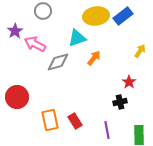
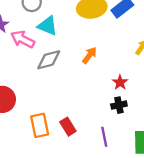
cyan triangle: (77, 38) -> (48, 26), moved, turned 42
red star: (129, 82) -> (120, 82), moved

